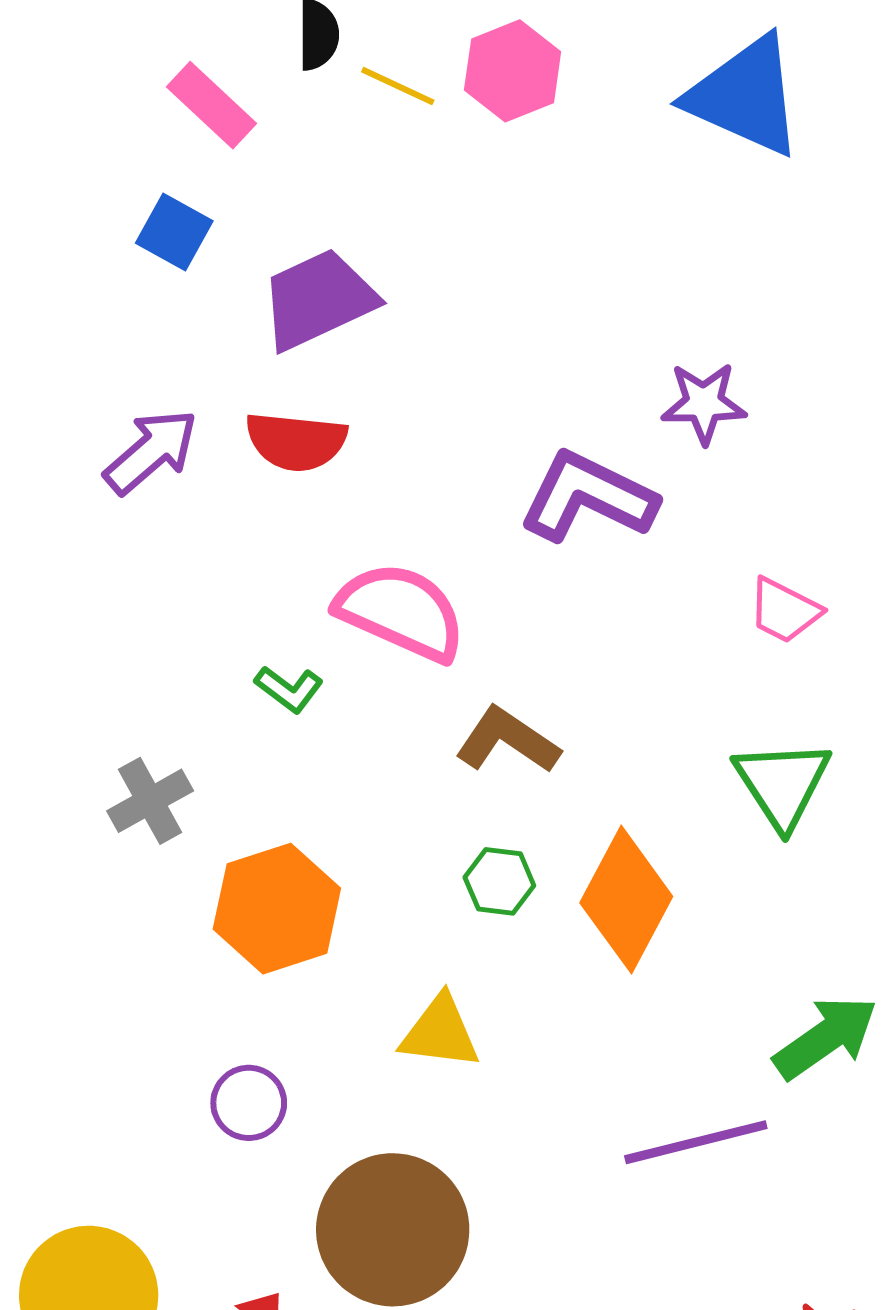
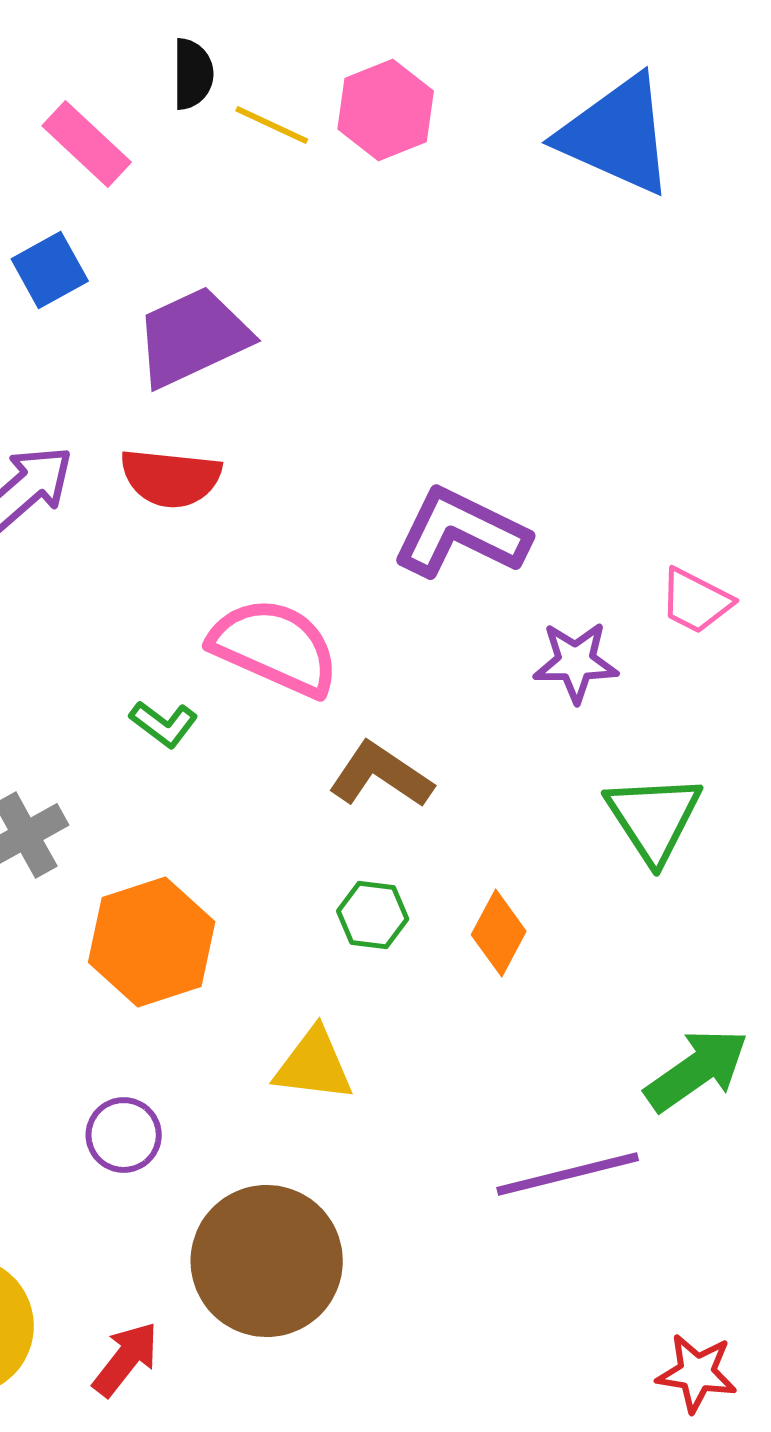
blue square: (174, 232) -> (50, 270), turned 32
purple star: (704, 403) -> (576, 662), moved
pink trapezoid: (784, 611) -> (696, 601), moved
orange diamond: (626, 900) -> (499, 933), size x0.6

